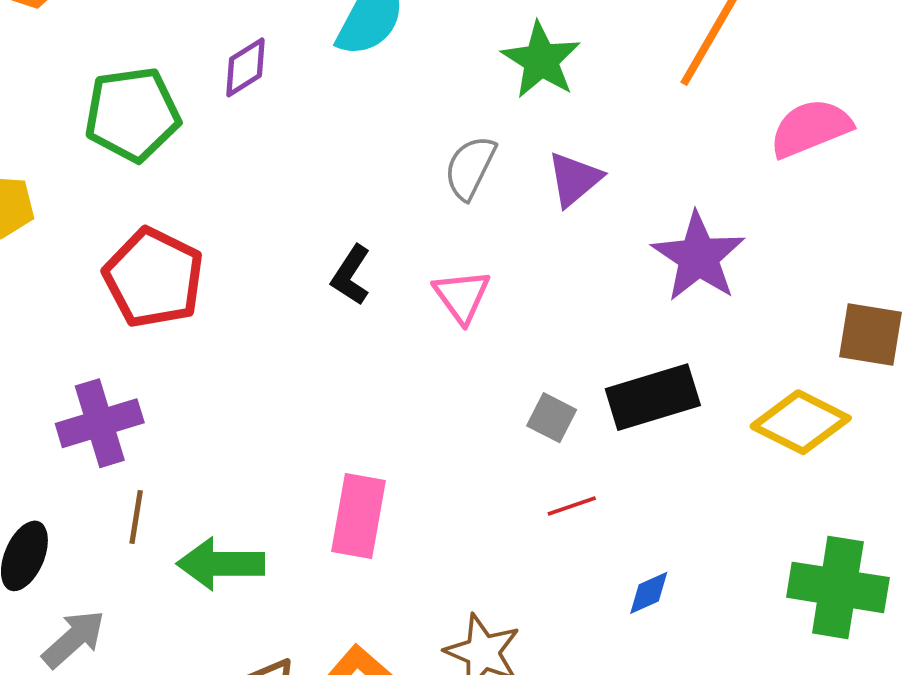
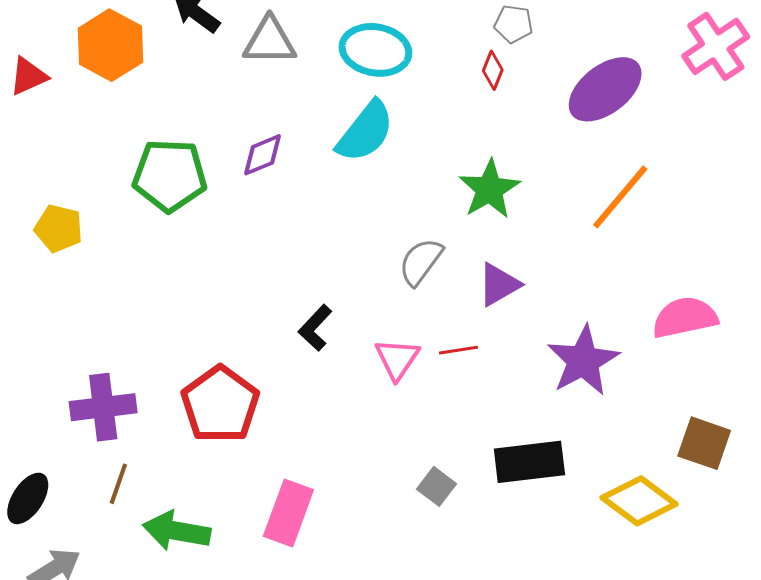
pink semicircle: (811, 128) -> (685, 317), moved
red pentagon: (154, 278) -> (220, 404), moved
gray square: (552, 418) -> (436, 486), moved
red line: (572, 506) -> (458, 350), moved

